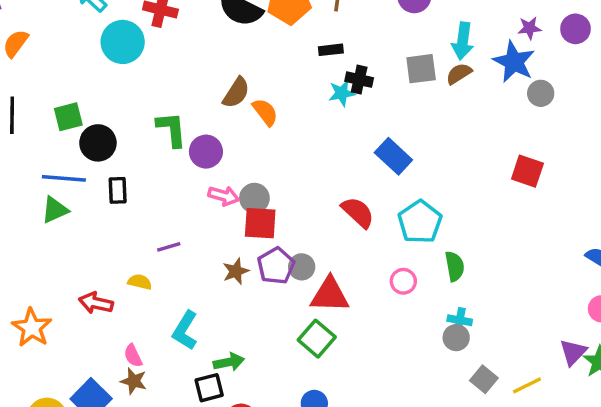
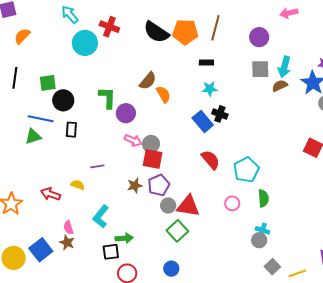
gray square: (421, 69) -> (260, 69), moved
black cross: (359, 80) -> (220, 114), moved
blue rectangle: (393, 156) -> (203, 121), moved
gray circle: (302, 267) -> (168, 205), moved

